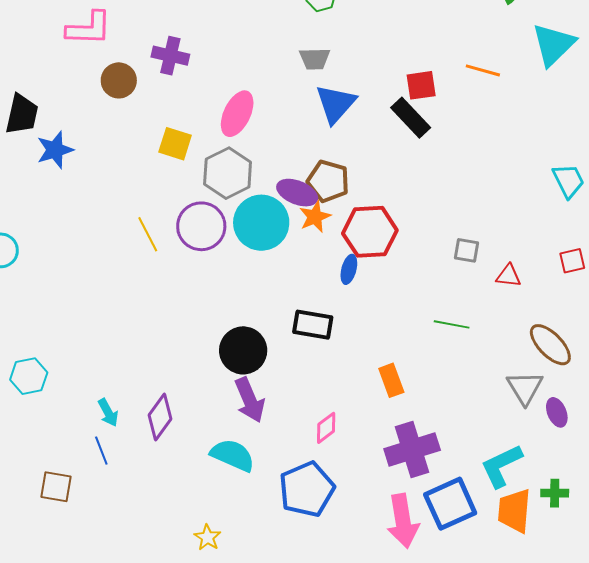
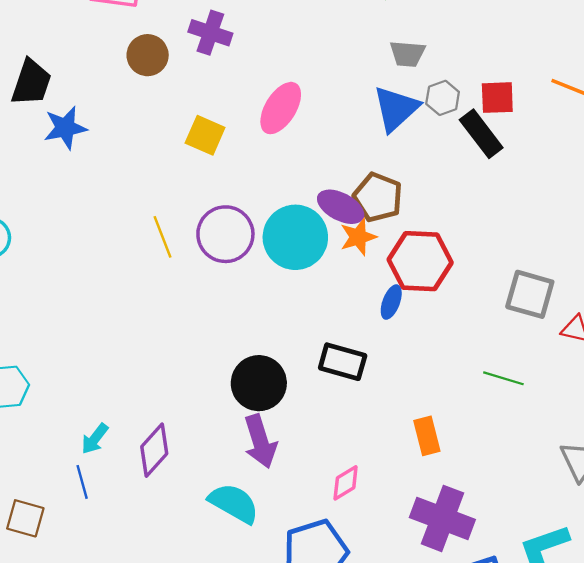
gray trapezoid: (315, 59) -> (407, 54), moved
gray hexagon: (228, 173) -> (443, 98), moved, size x0.6
gray square: (467, 250) -> (530, 294), size x1.6
cyan arrow: (108, 413) -> (95, 439), turned 60
purple cross: (412, 449) -> (442, 518), turned 32

